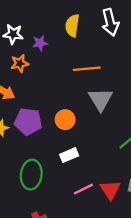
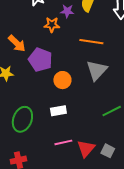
purple star: (40, 43) -> (67, 11), moved
orange star: (20, 63) -> (52, 25), moved
purple pentagon: (28, 122) -> (40, 60), moved

